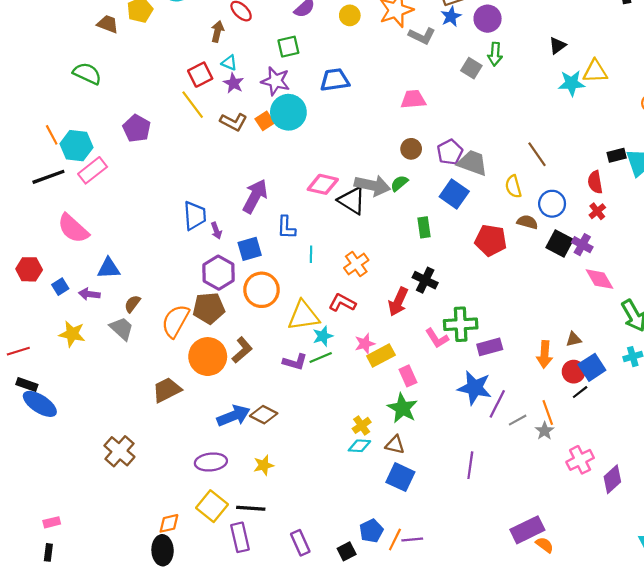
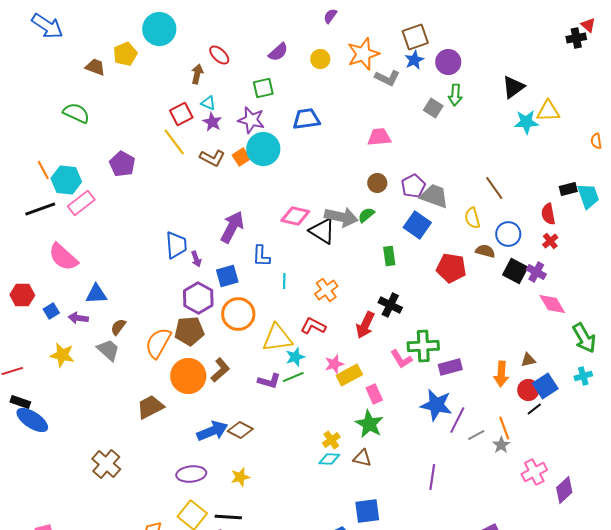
black triangle: (557, 46) -> (513, 87), size x1.4
blue square: (400, 477) -> (367, 511), moved, turned -32

